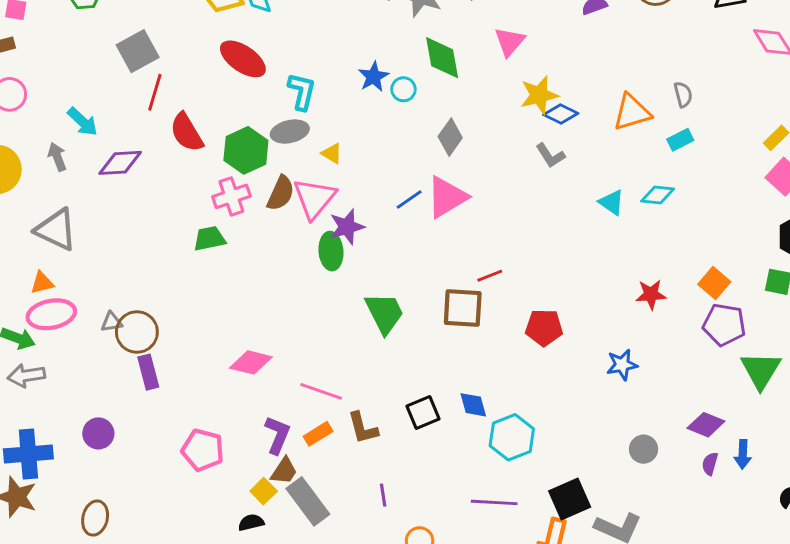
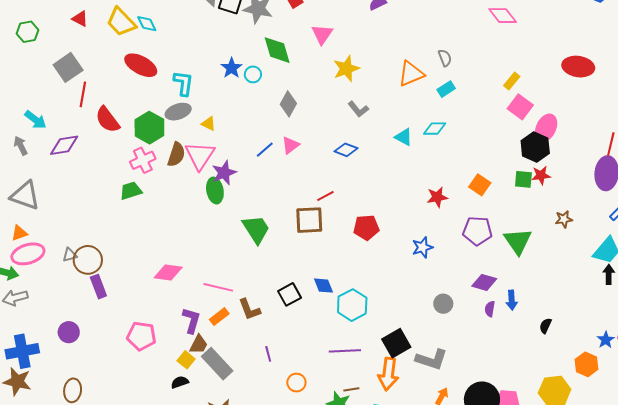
blue diamond: (561, 114) -> (346, 150), moved
pink triangle: (447, 197) -> (290, 145), size x0.6
purple pentagon: (724, 325) -> (477, 231), moved

